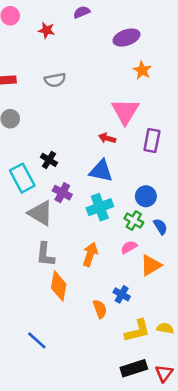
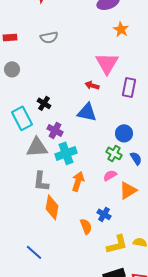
cyan cross: (100, 207) -> (66, 153), moved
gray triangle: (40, 213) -> (37, 147), turned -35

